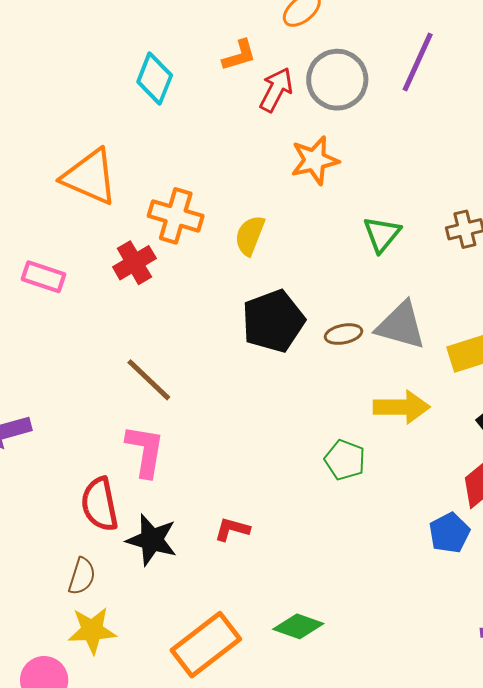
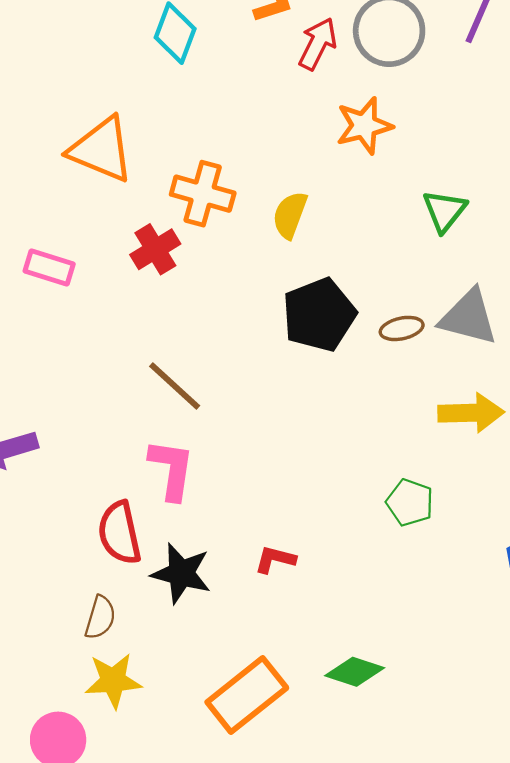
green pentagon: (345, 460) -> (410, 502), moved

